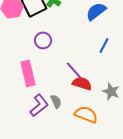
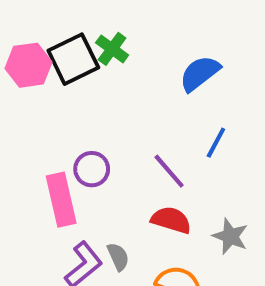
purple circle: (43, 40) -> (92, 169), moved
purple line: (74, 70) -> (169, 171), moved

